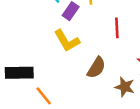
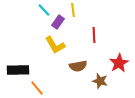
brown semicircle: (96, 68) -> (78, 66), turned 48

